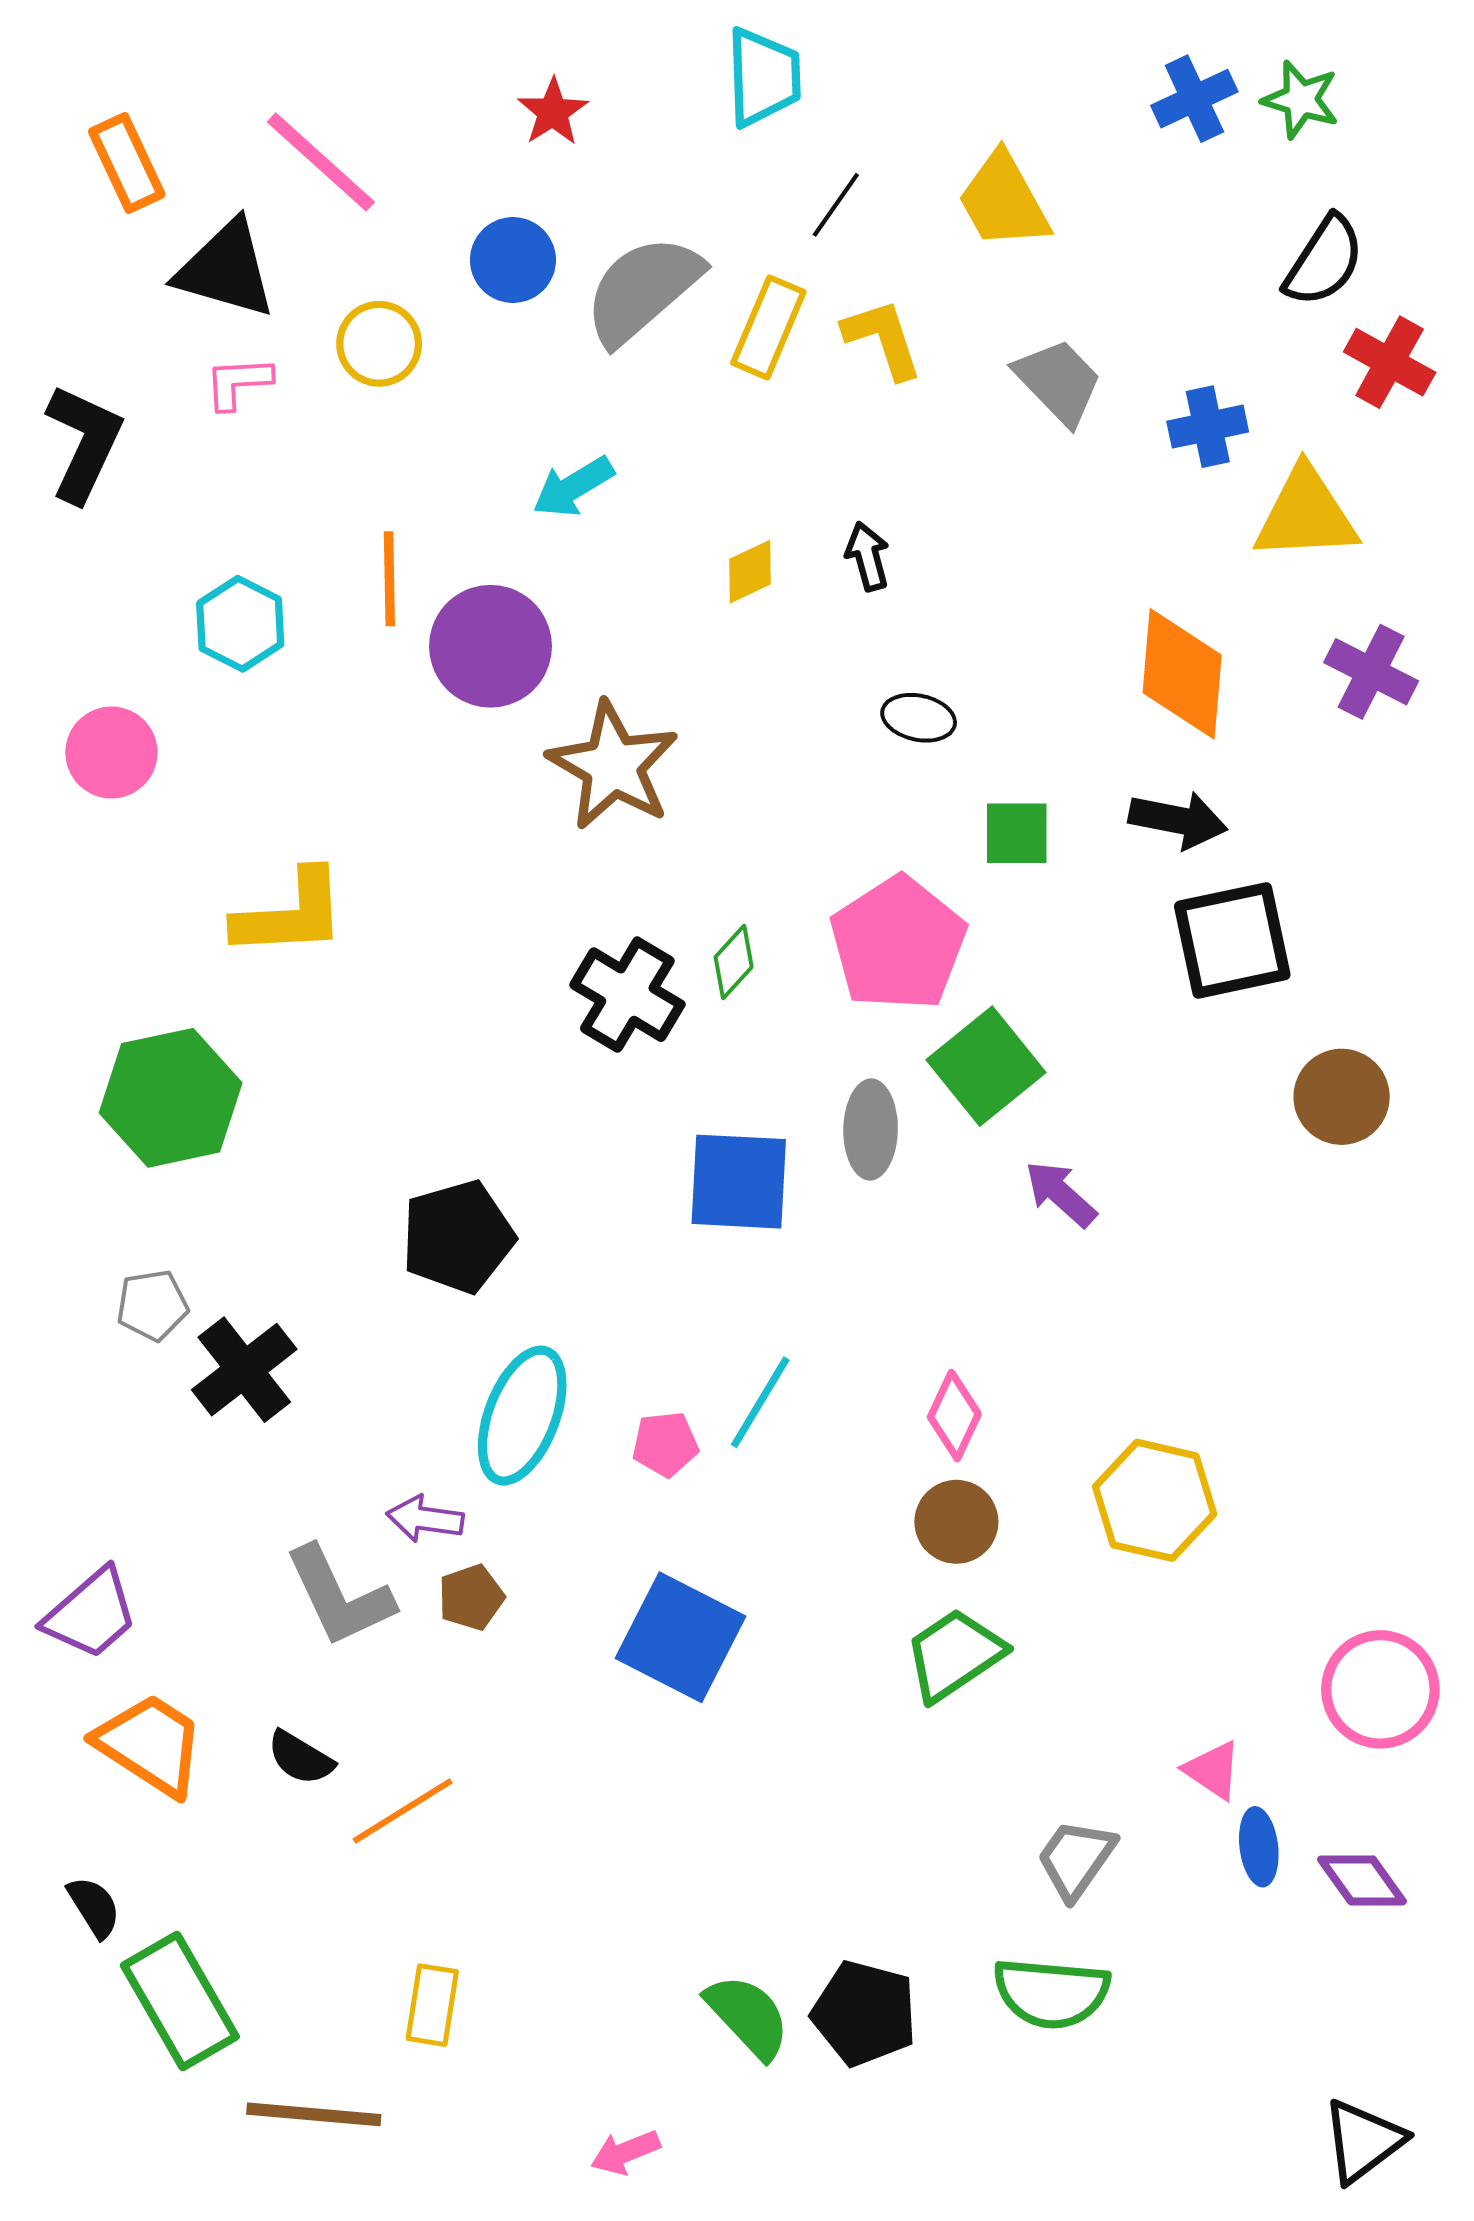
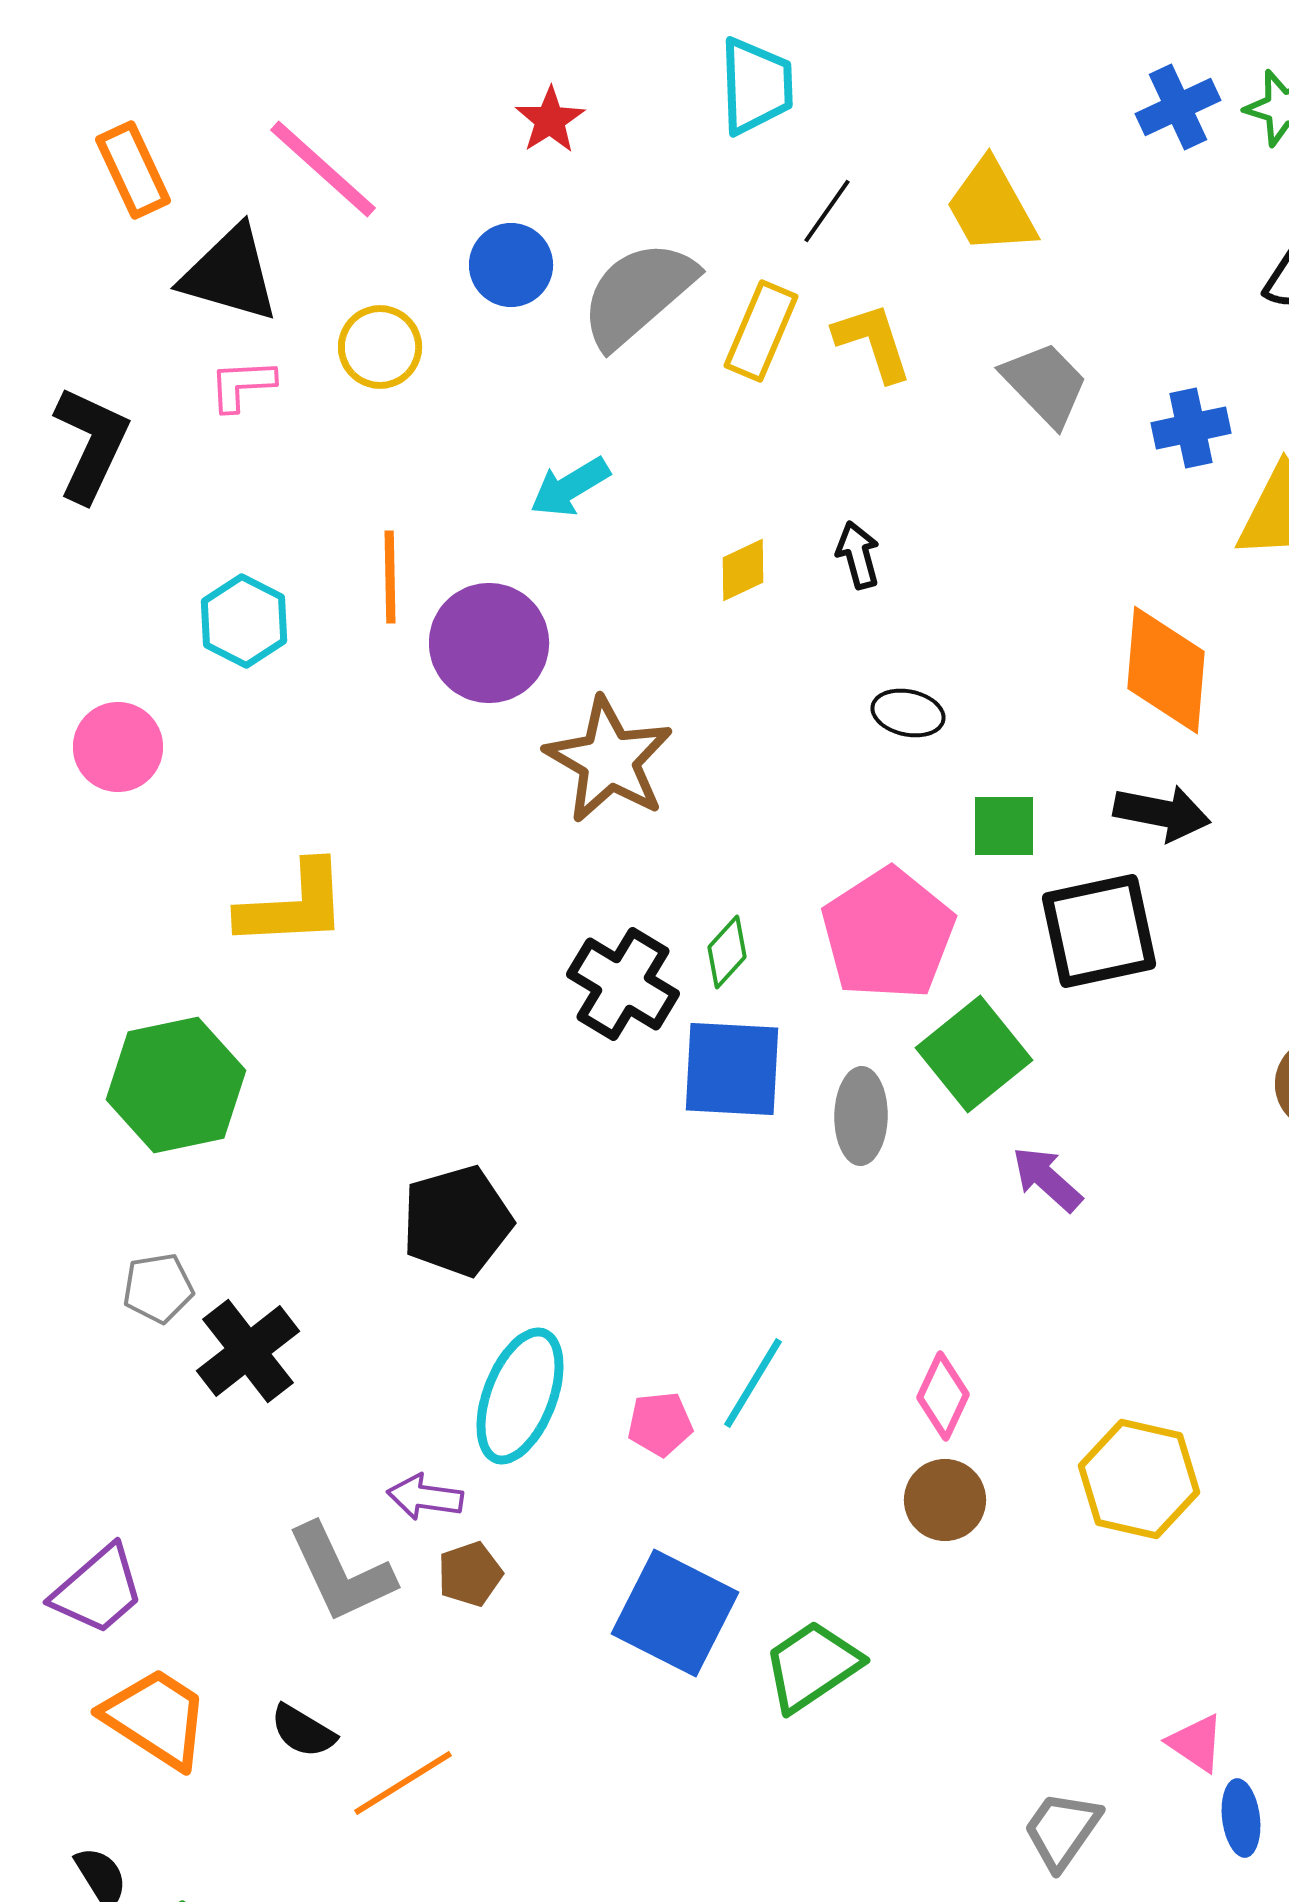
black square: (1232, 940) -> (1099, 931), moved
blue square: (739, 1182) -> (732, 1069), moved
green trapezoid: (954, 1655) -> (812, 1666), moved

